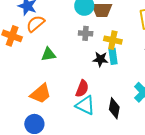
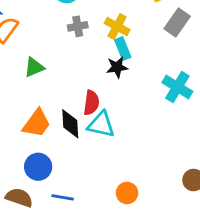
yellow cross: (113, 40) -> (117, 26), turned 30
black star: (100, 59) -> (117, 67), moved
black diamond: (114, 108) -> (70, 124), moved

